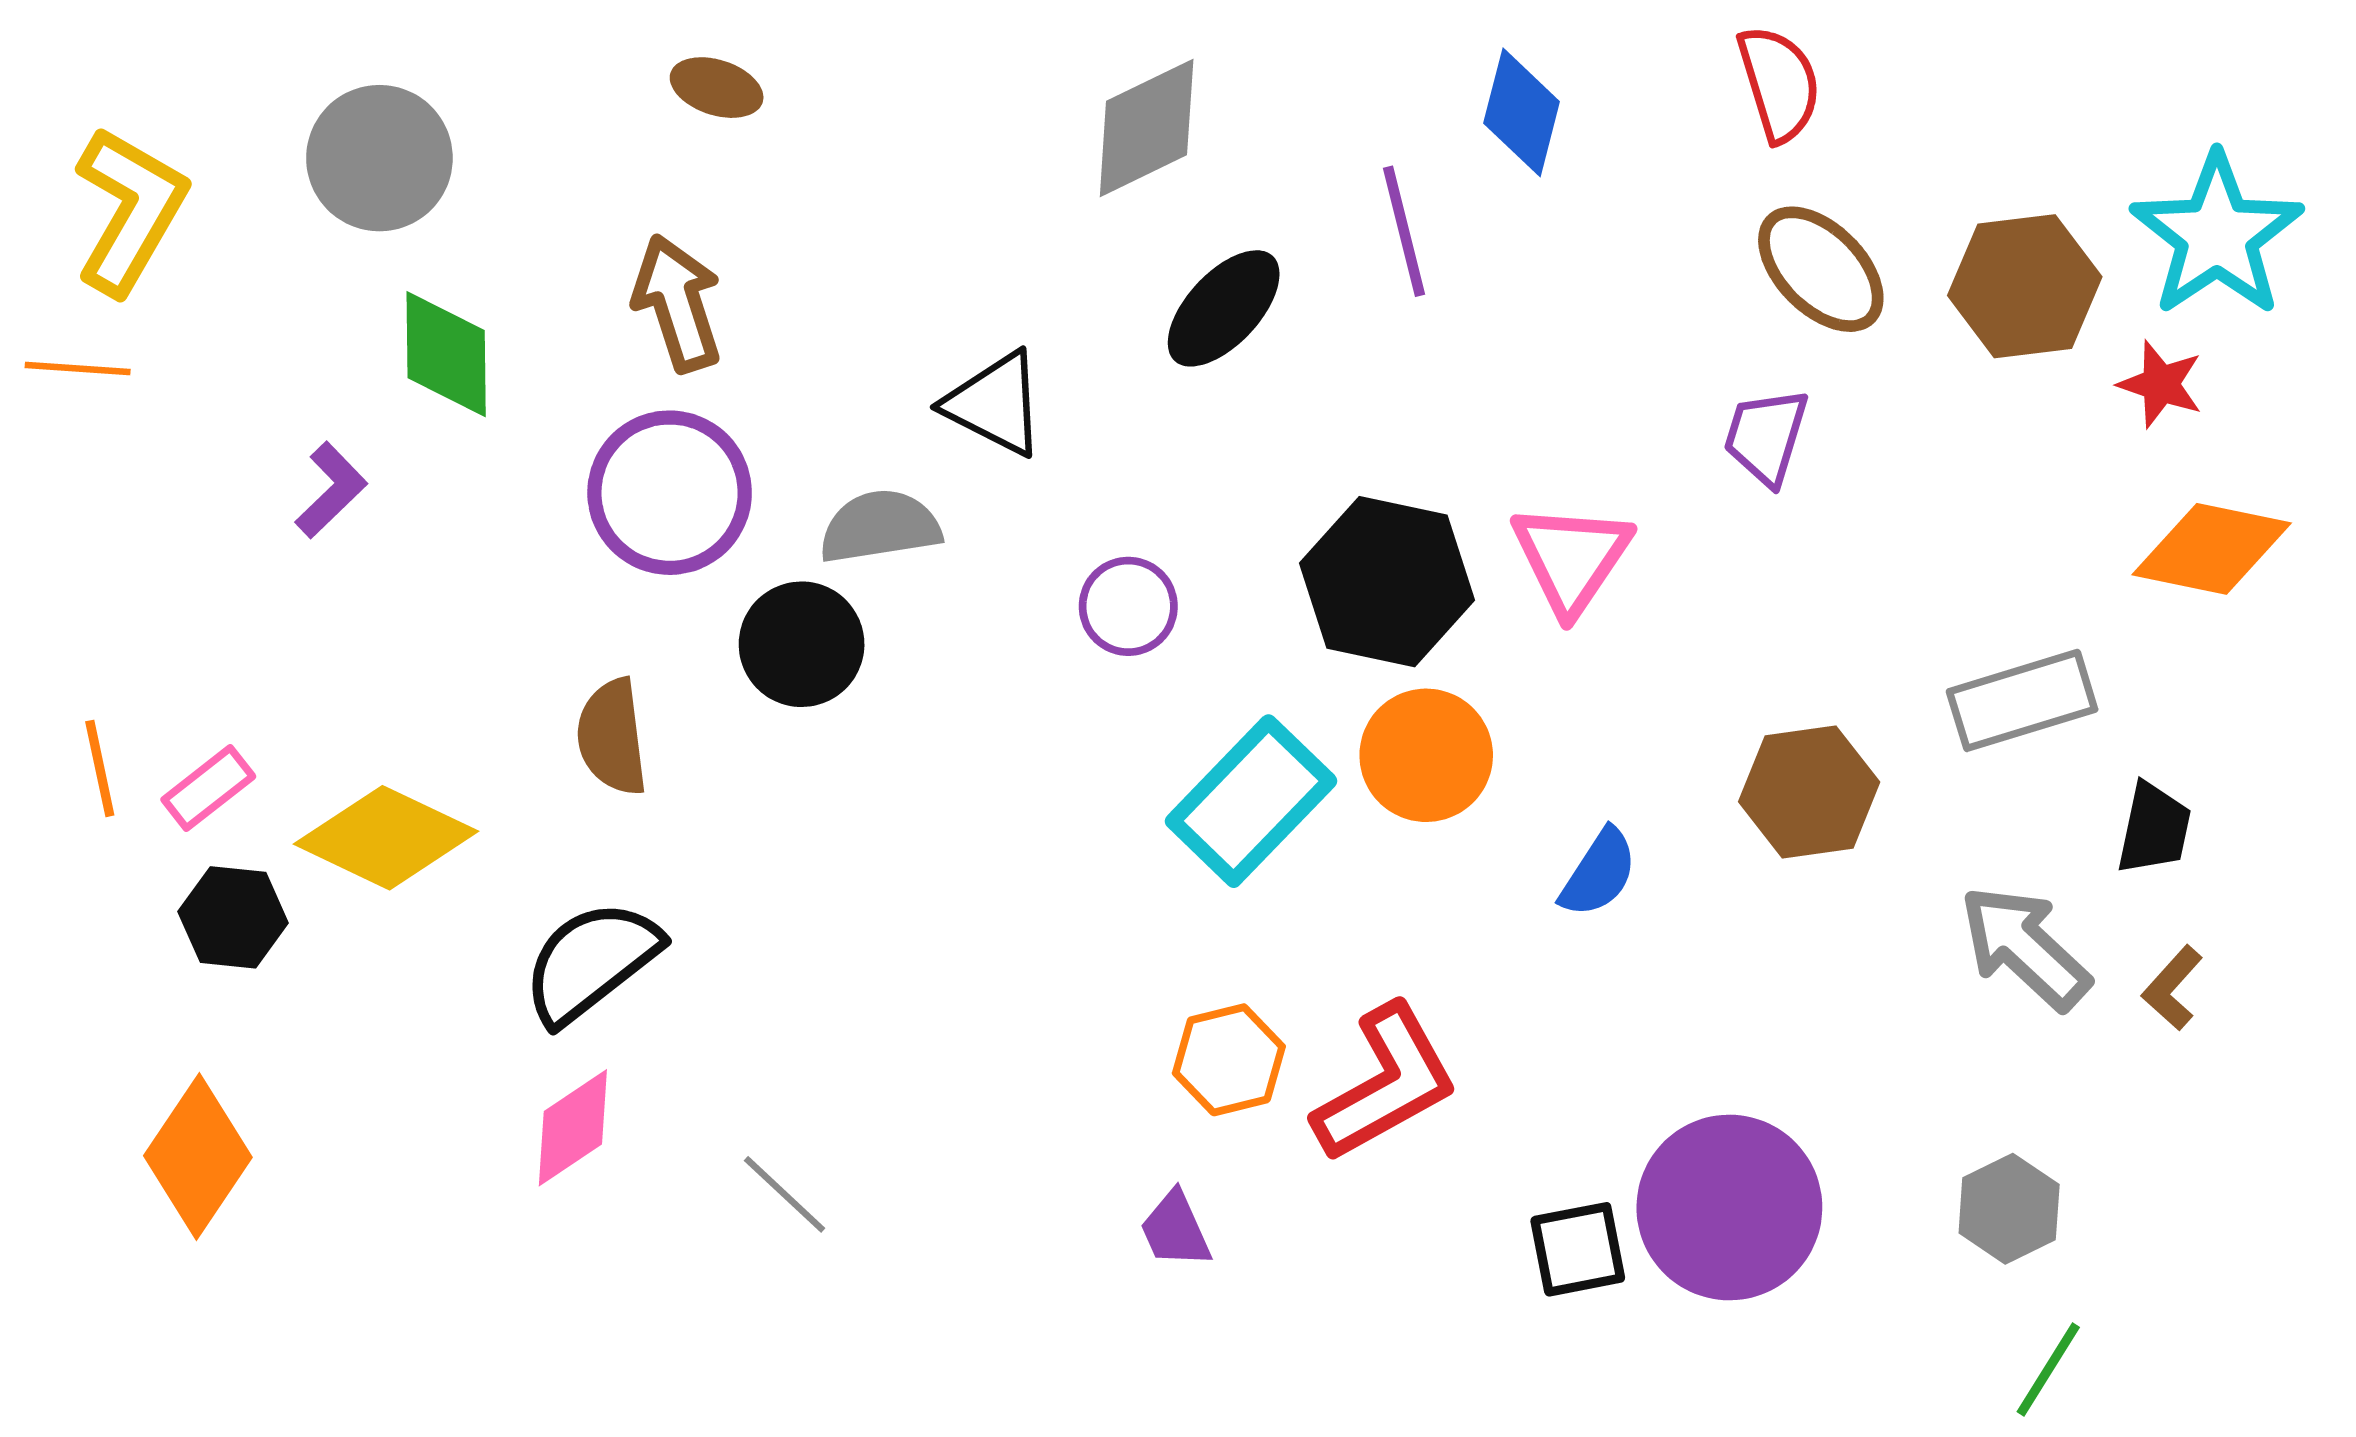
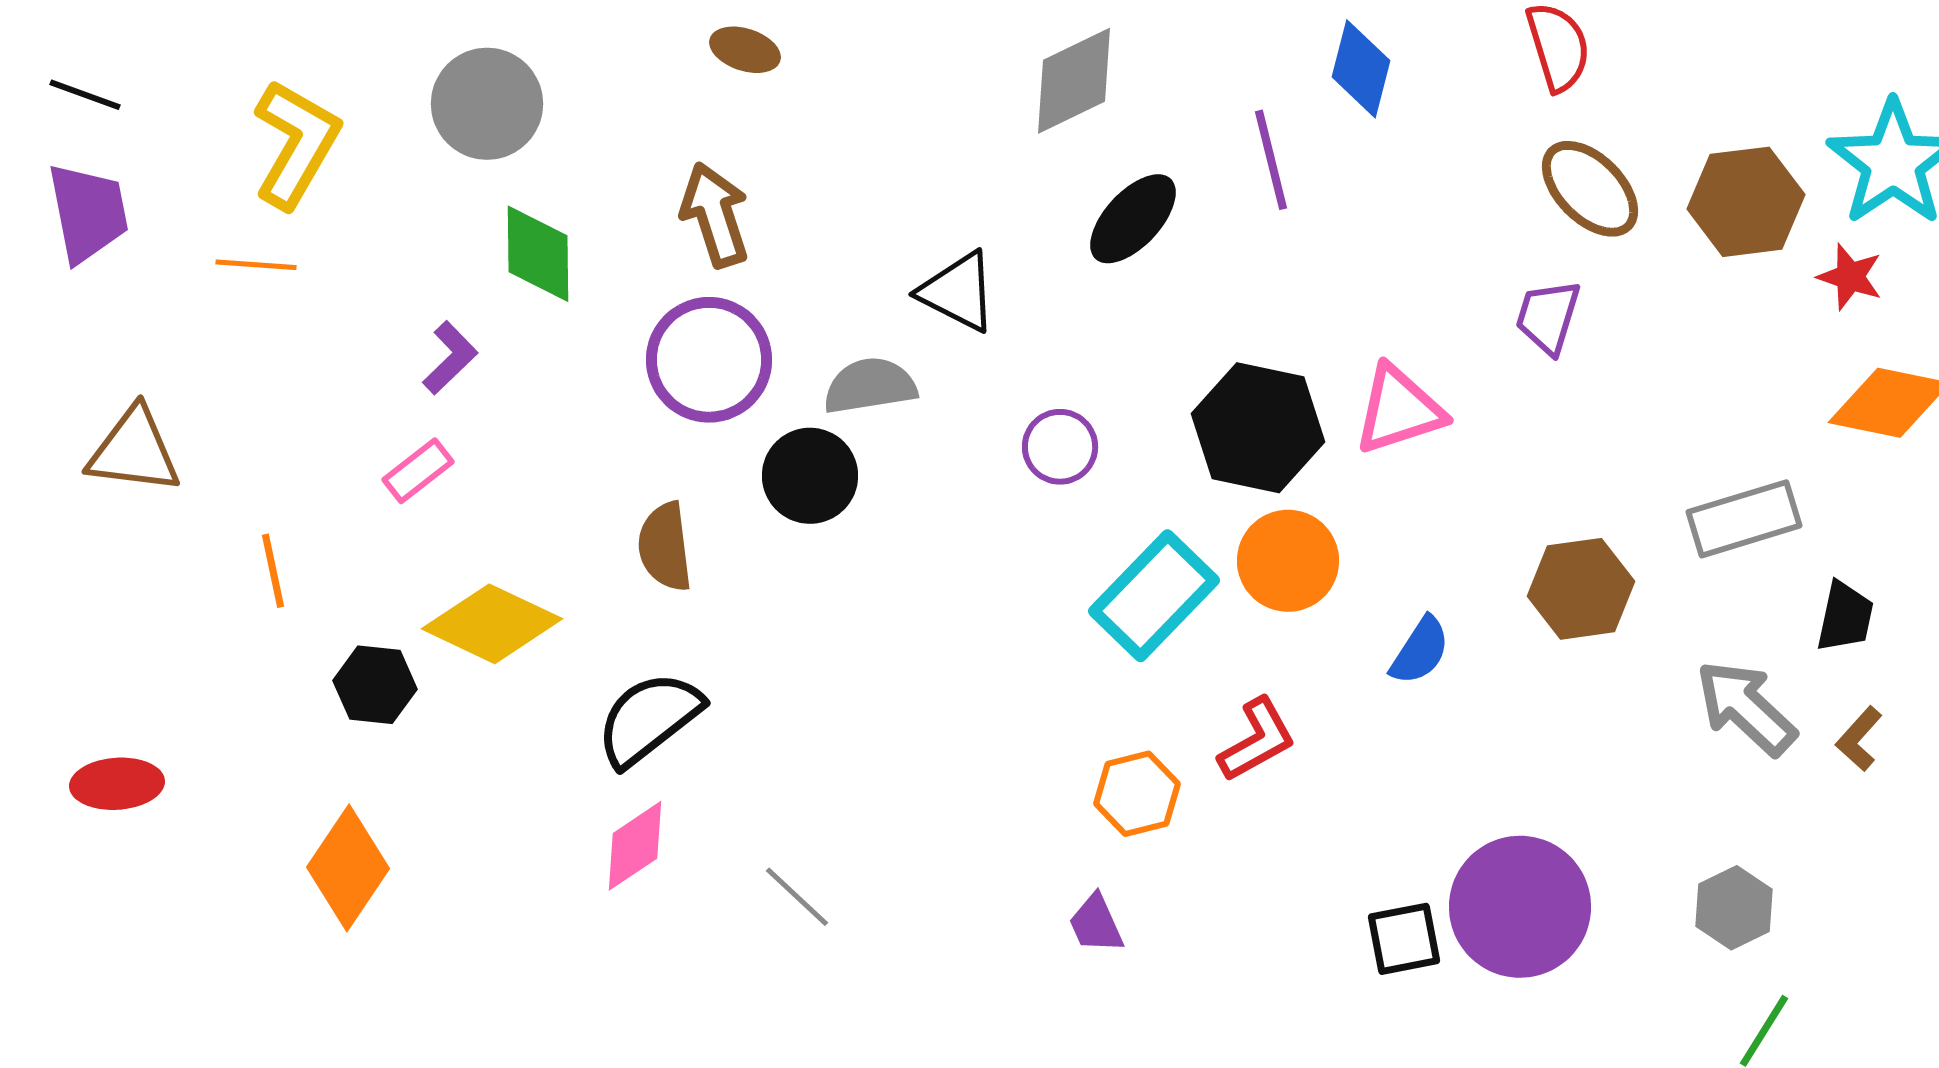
pink triangle: (1571, 558) -> (1399, 410), turned 38
pink rectangle: (208, 788) -> (418, 471), moved
red L-shape: (1386, 1083) -> (1257, 740), moved, size x0.7

